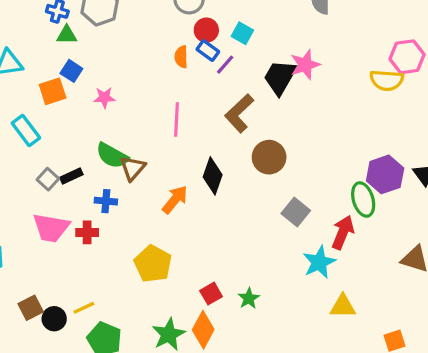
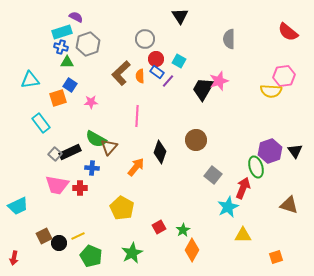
brown L-shape: (239, 113) -> (121, 73), moved
black rectangle: (71, 176) -> (70, 152), size x1.5
orange diamond: (203, 330) -> (192, 250), moved

